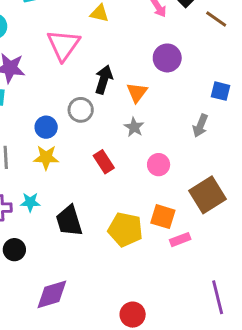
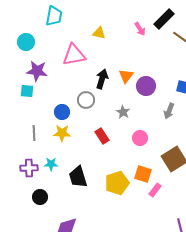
pink triangle: (63, 45) -> (74, 55), turned 45
purple circle: (167, 58) -> (146, 86), moved
orange triangle: (137, 93) -> (126, 76), moved
yellow pentagon: (125, 229) -> (117, 183), turned -30
pink rectangle: (180, 240) -> (155, 190), turned -32

